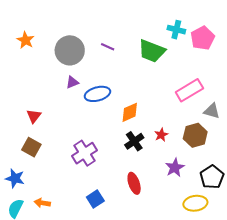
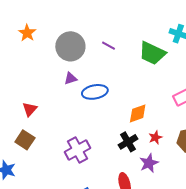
orange diamond: (130, 112) -> (138, 113), moved
purple star: (175, 168) -> (149, 163), moved

